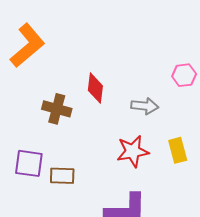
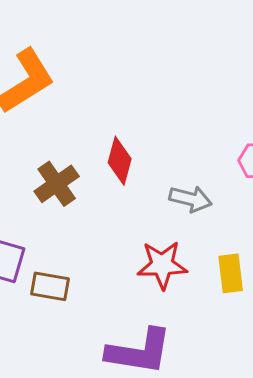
brown cross: (57, 109) -> (57, 184), turned 32

